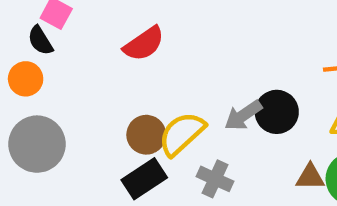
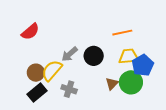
gray arrow: (243, 115) -> (70, 54), moved
brown triangle: (310, 177) -> (112, 84), turned -40

